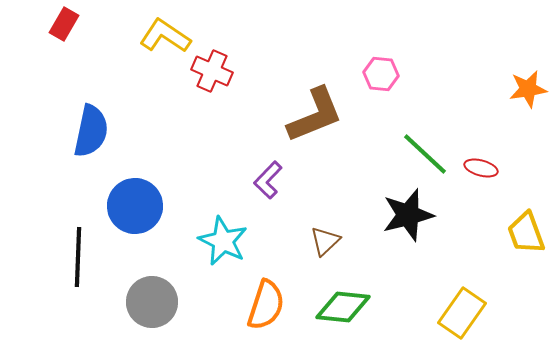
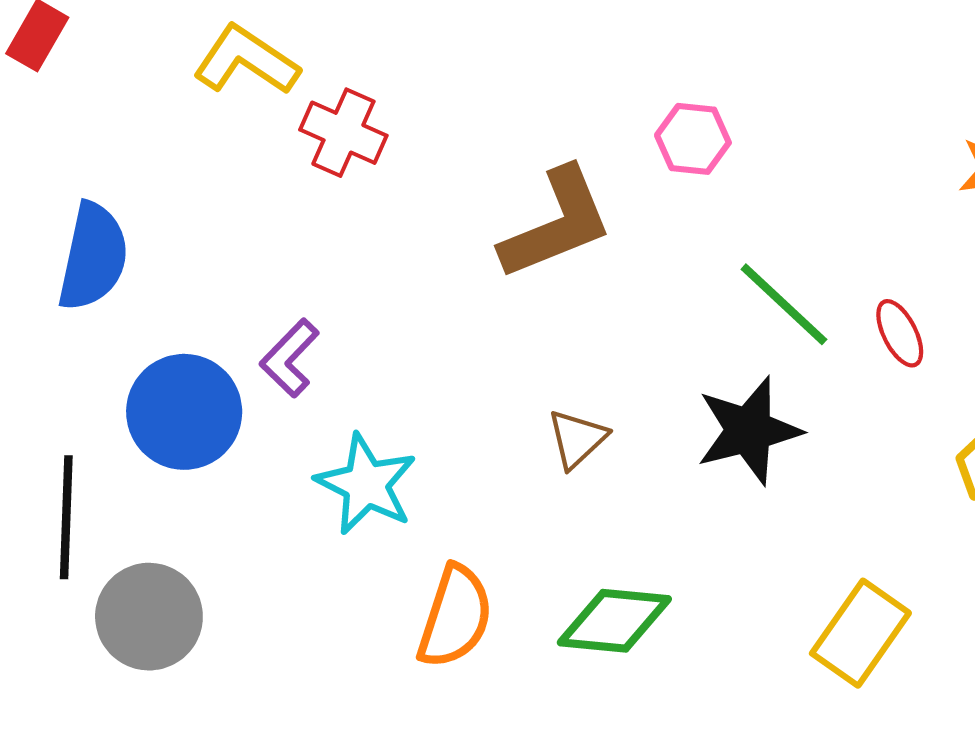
red ellipse: (481, 168) -> (900, 333), turned 48
purple L-shape: (268, 180) -> (290, 358), moved
brown triangle: (325, 241) -> (577, 439), moved
gray circle: (152, 302) -> (149, 617), moved

